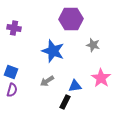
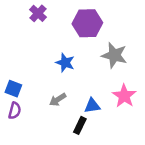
purple cross: (14, 28) -> (38, 13), moved, turned 32
gray star: (93, 45) -> (114, 55), size x1.5
blue star: (53, 51) -> (65, 63), size x0.7

